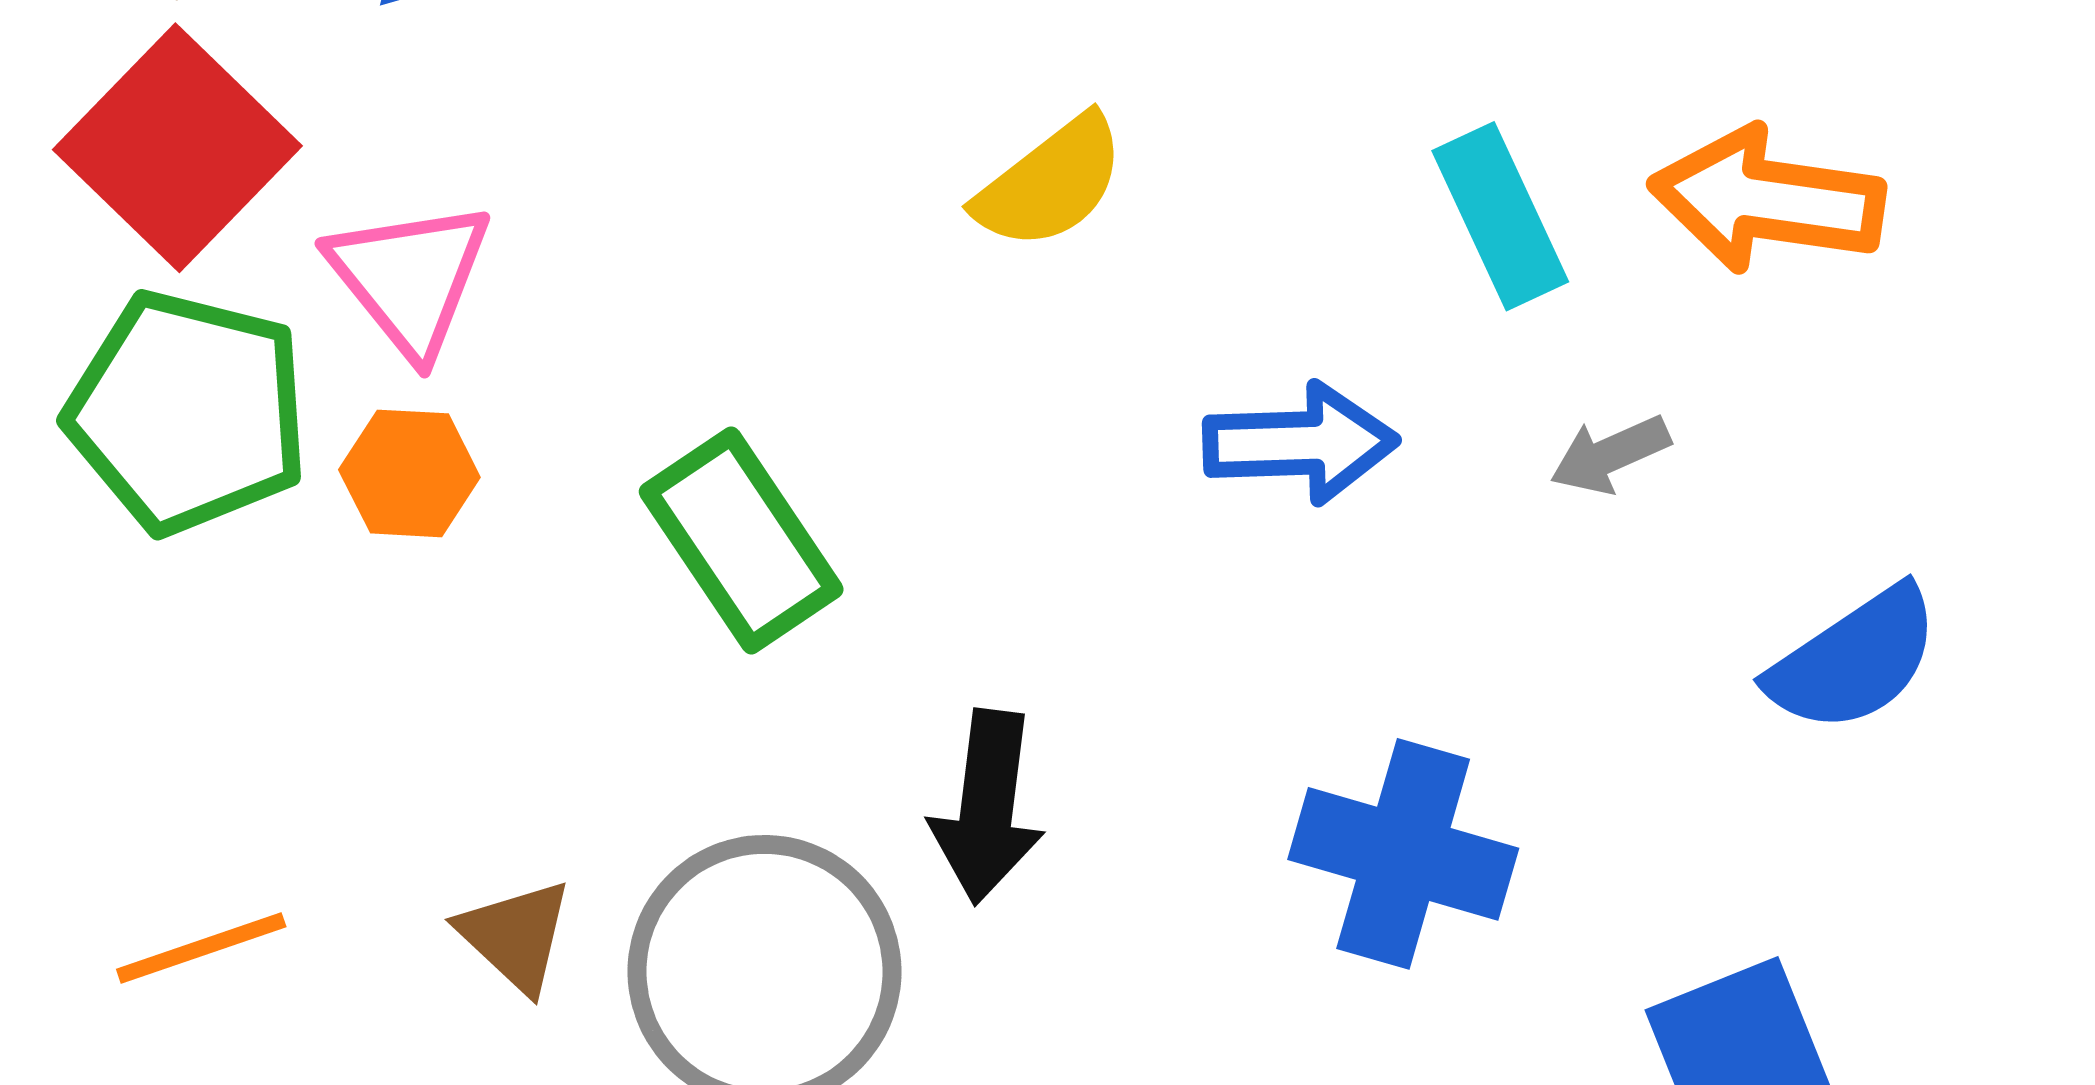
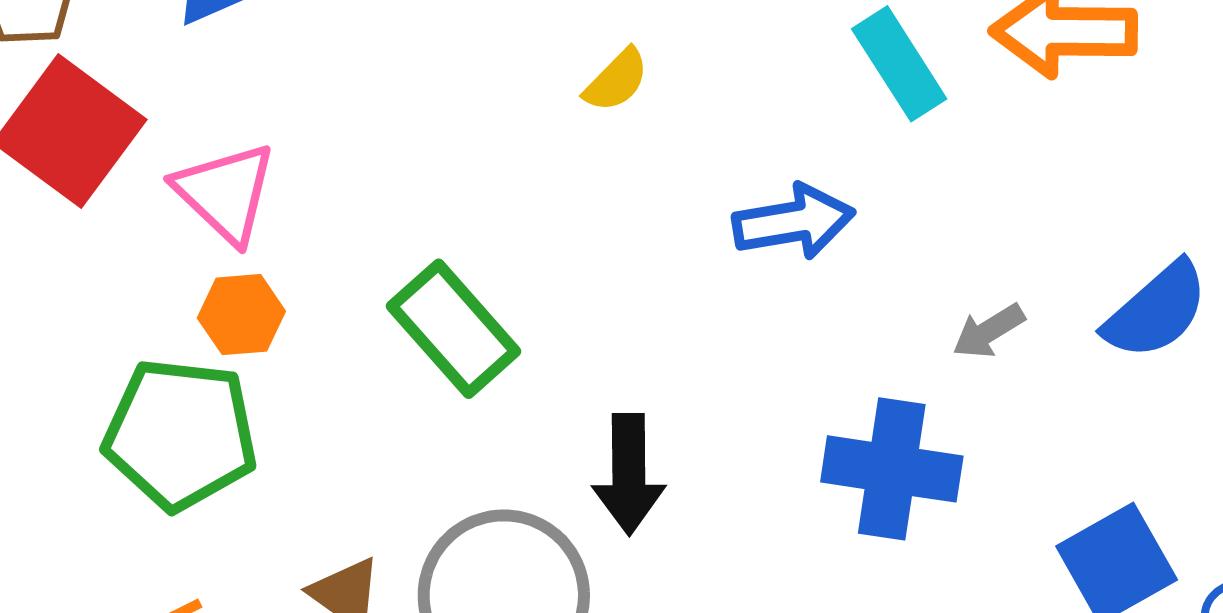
yellow semicircle: (1050, 183) -> (616, 80), size x0.7
green pentagon: (188, 412) -> (180, 434), moved
gray arrow: (1610, 455) -> (989, 331), moved

